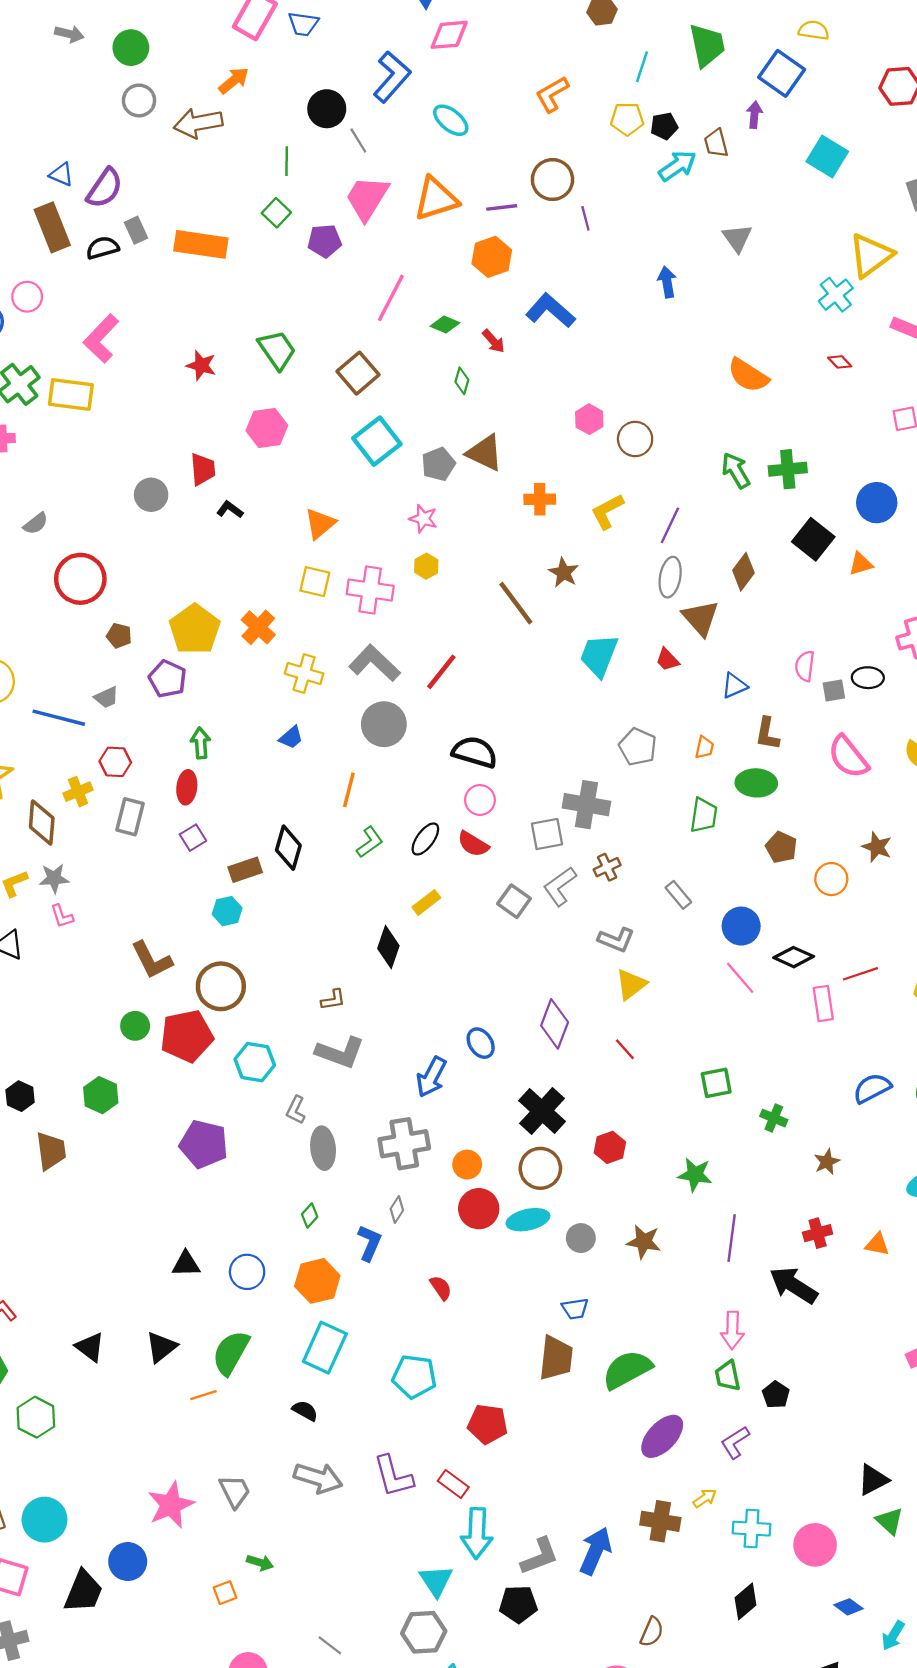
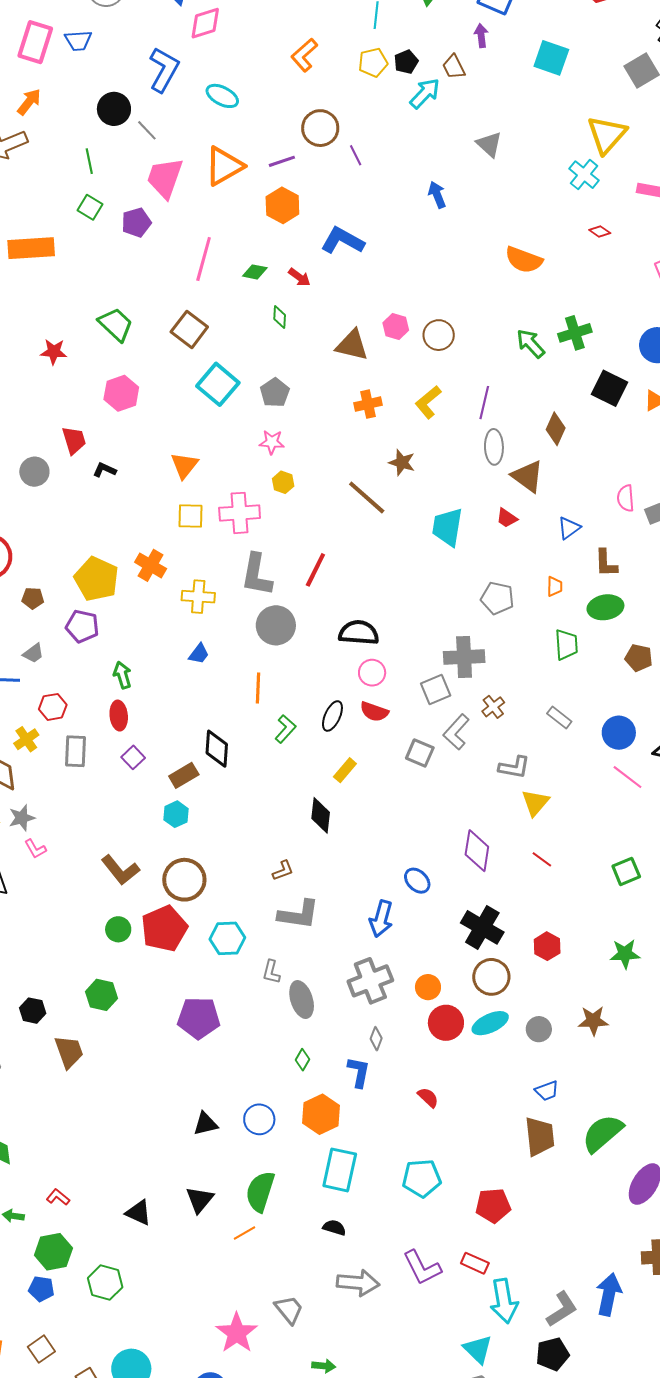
brown triangle: (485, 453) -> (352, 345), moved
gray L-shape: (375, 663) -> (257, 575), turned -111

